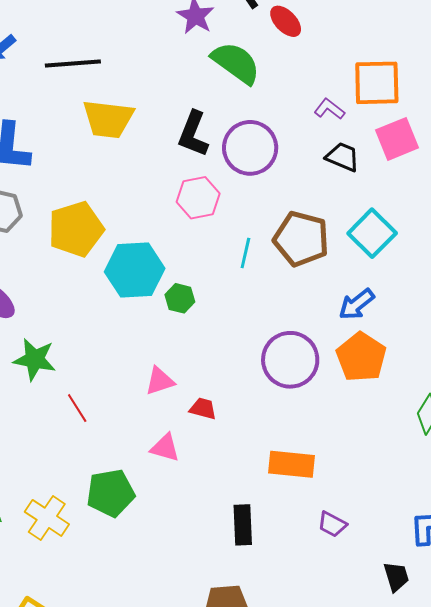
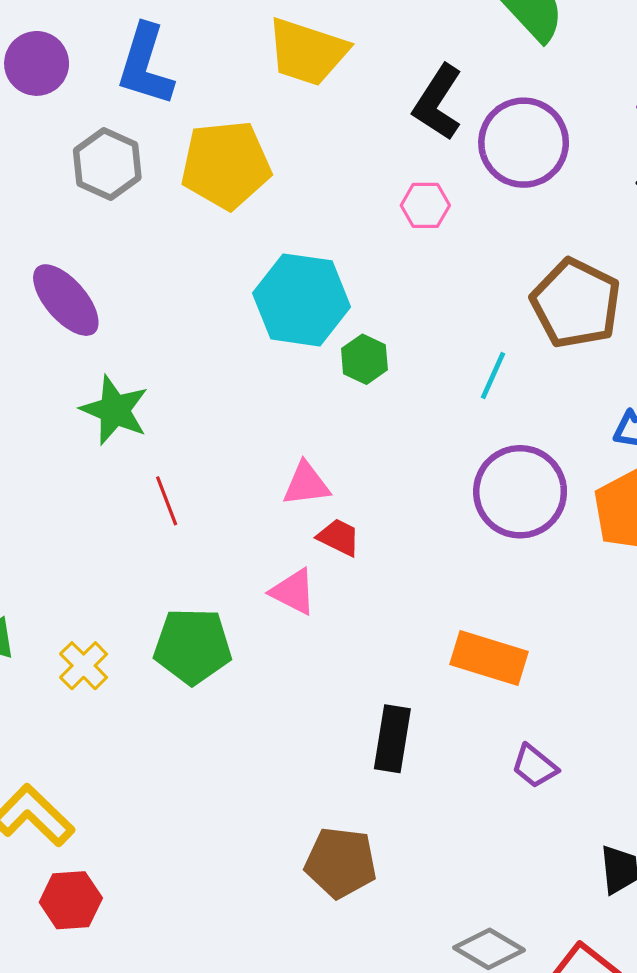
pink hexagon: (198, 198) -> (425, 205), size x0.7
yellow pentagon: (76, 229) -> (226, 165), moved
cyan line: (245, 253) -> (493, 376), moved
red trapezoid: (203, 408) -> (339, 537), moved
yellow cross: (47, 518) -> (84, 666), size x0.7

